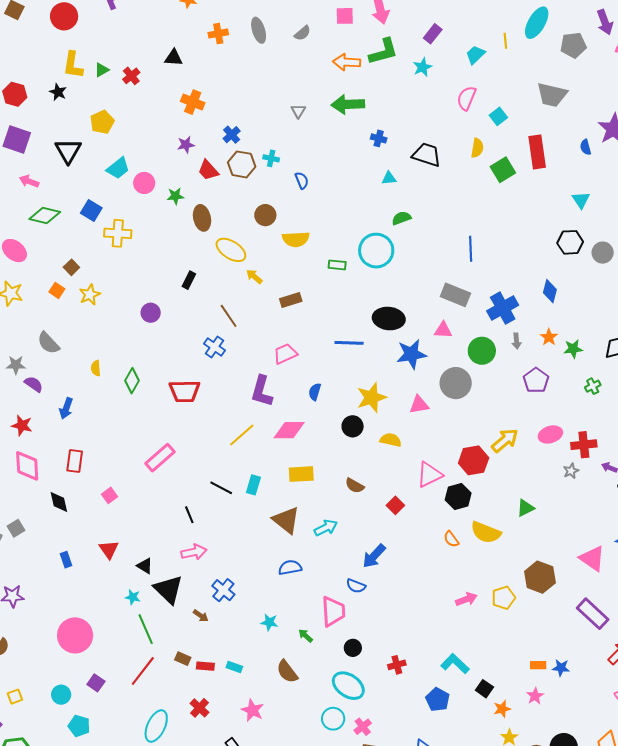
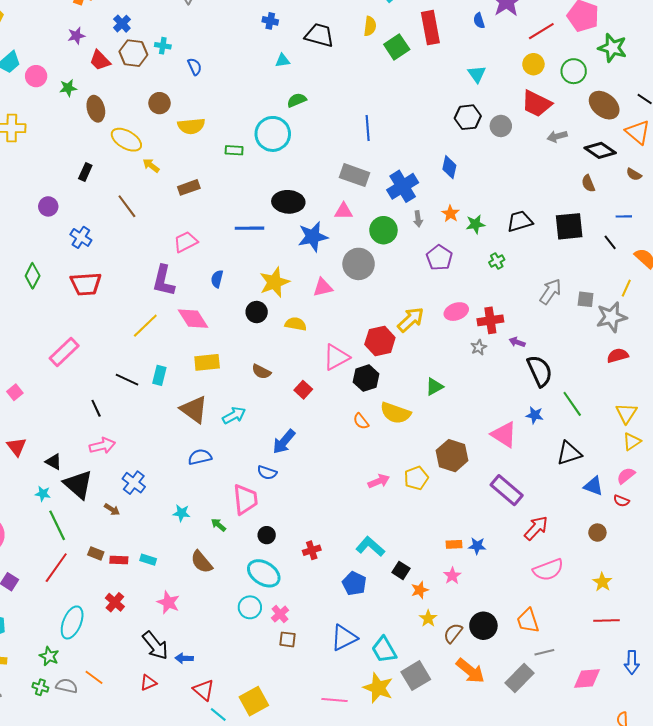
blue cross: (214, 347) -> (81, 237), moved
pink diamond: (289, 430) -> (193, 319), turned 60

